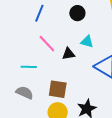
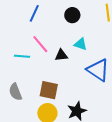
cyan line: (29, 67) -> (22, 56), moved
gray semicircle: (25, 93) -> (15, 92), turned -138

